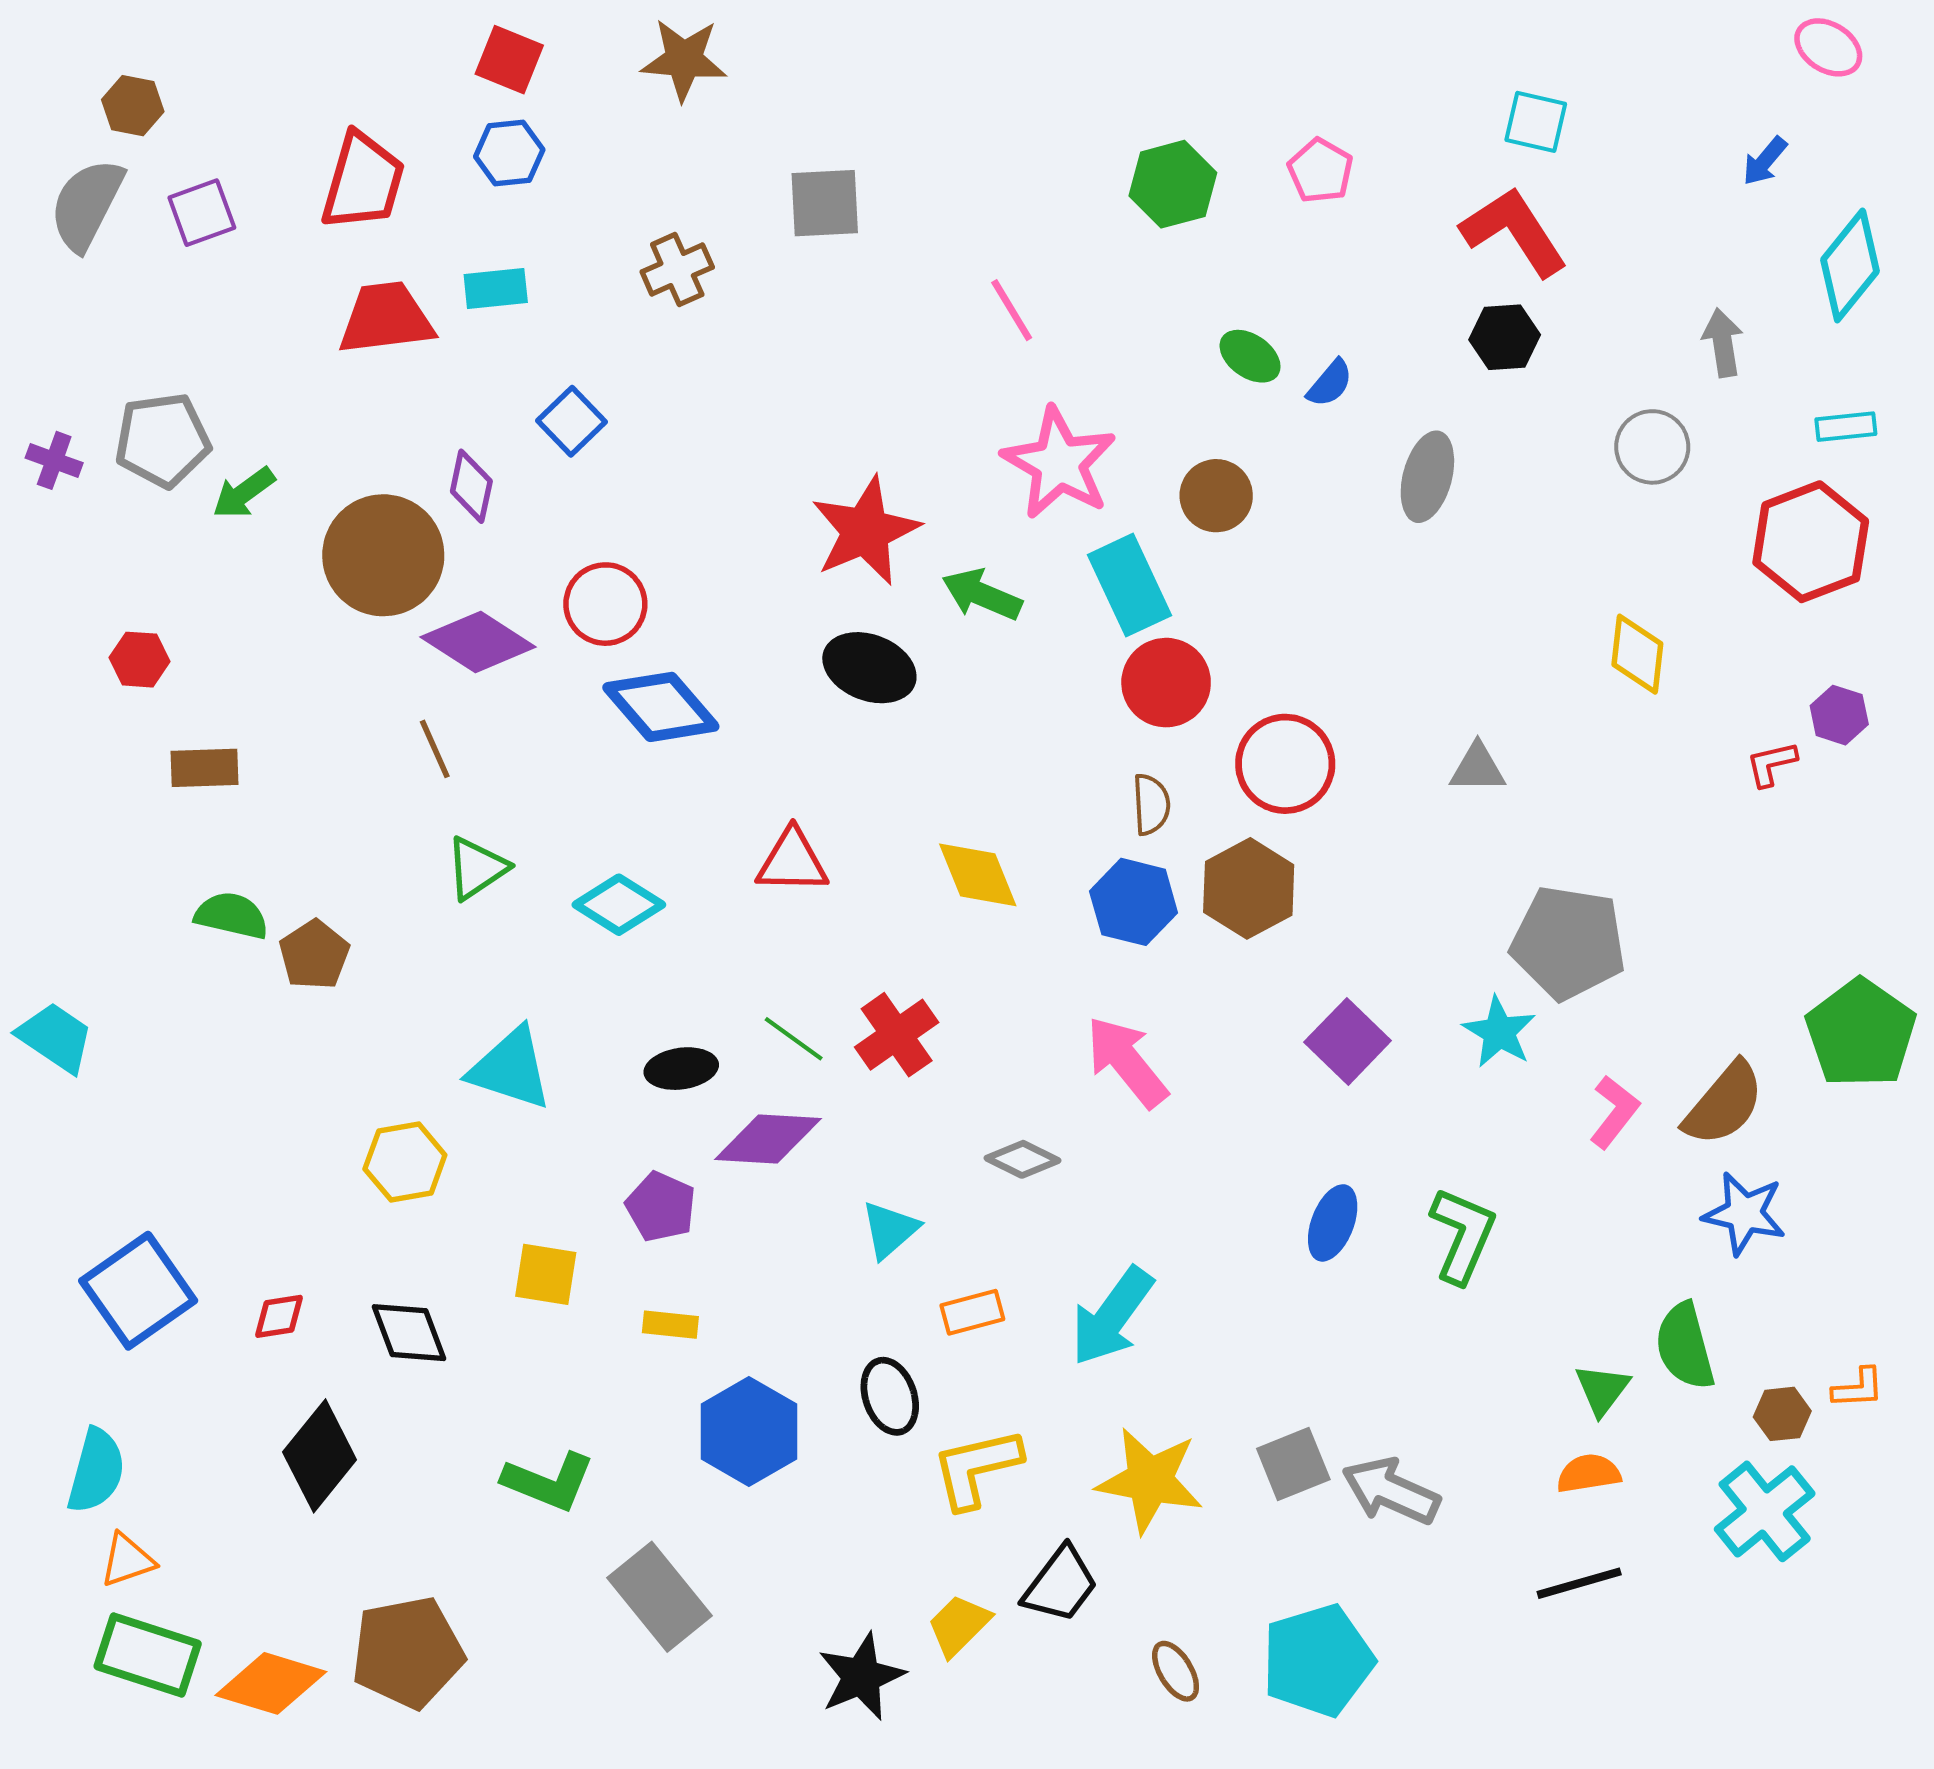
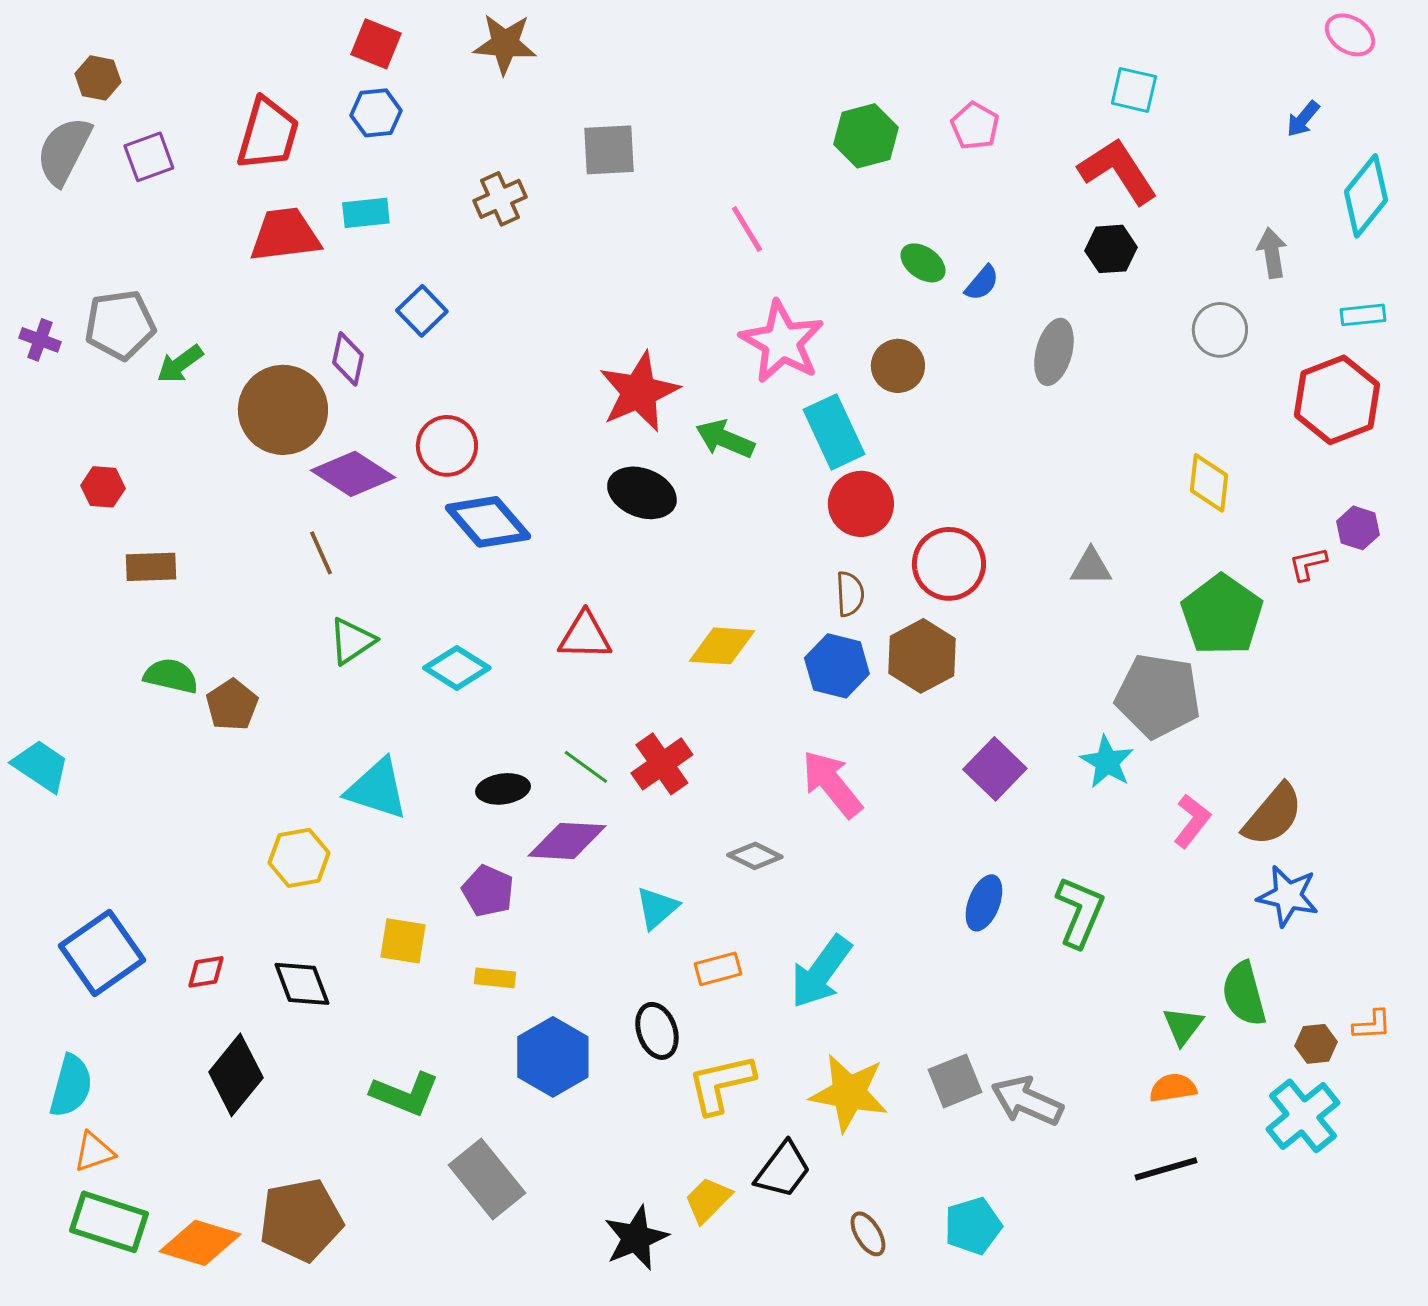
yellow diamond: (978, 875) -> (722, 646), turned -64
green pentagon: (1861, 1033) -> (1222, 615), moved
cyan pentagon: (1318, 1660) -> (973, 1226), size x0.7

